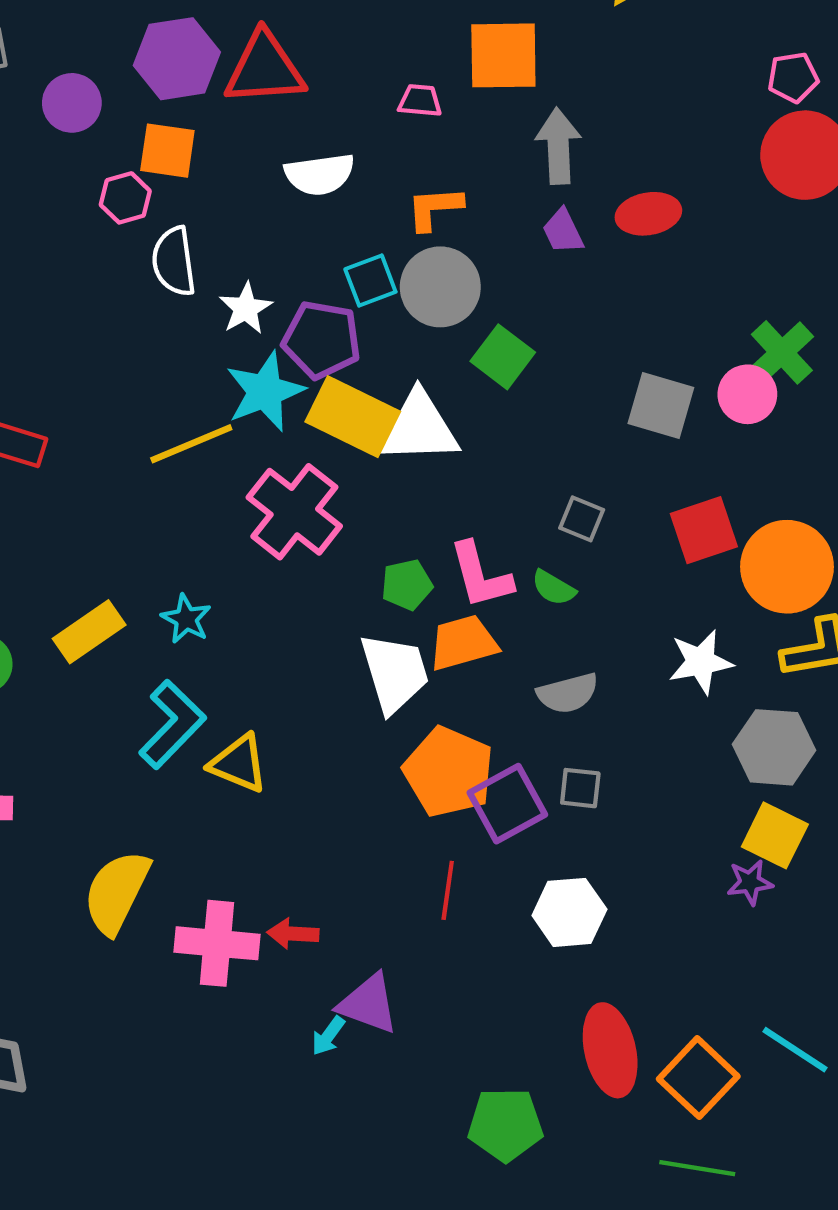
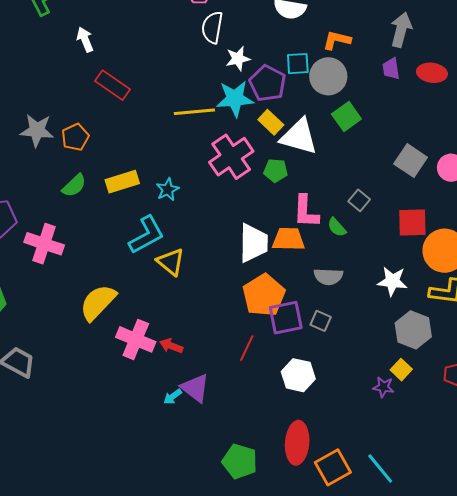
yellow rectangle: (353, 417) -> (271, 122), size x0.6
green pentagon: (407, 585) -> (276, 170), moved
yellow square: (775, 835) -> (401, 370), size x0.7

